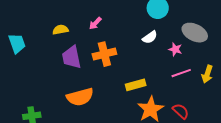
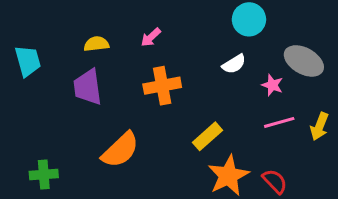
purple trapezoid: (72, 57) -> (88, 87), moved
yellow rectangle: (136, 85) -> (208, 136), turned -30
orange semicircle: (80, 97) -> (120, 150), turned -32

